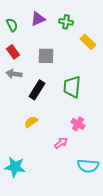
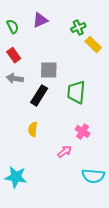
green cross: (66, 22) -> (78, 28), moved, turned -32
gray square: (46, 56) -> (49, 70), moved
yellow semicircle: (31, 122) -> (33, 129), turned -48

